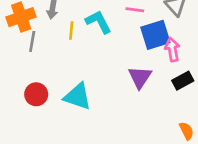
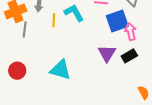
black rectangle: (183, 81) -> (129, 56), moved
red circle: (36, 94) -> (17, 71), moved

